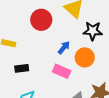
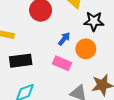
black rectangle: (22, 68) -> (21, 61), size x1.5

